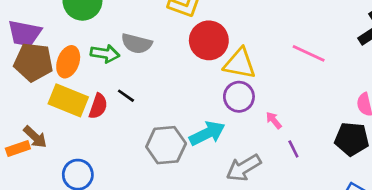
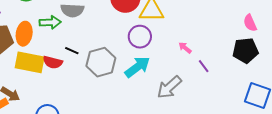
purple circle: (239, 97) -> (140, 37), moved
red semicircle: (98, 106) -> (53, 62), turned 96
gray hexagon: (166, 145) -> (101, 62), moved

